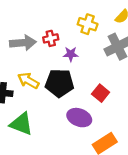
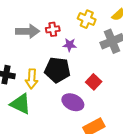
yellow arrow: (28, 81) -> (32, 79), moved, turned -120

